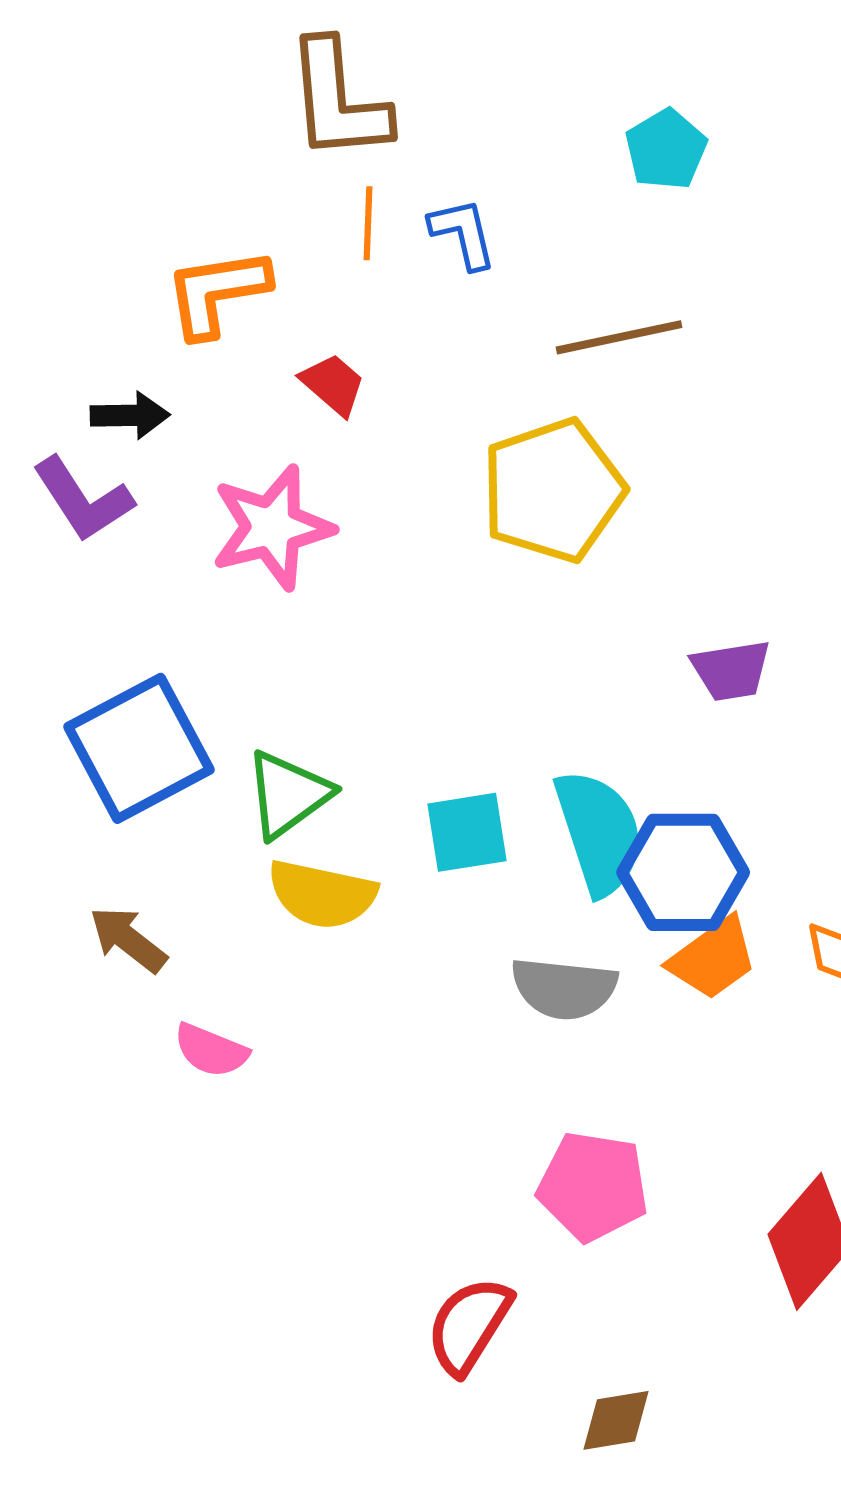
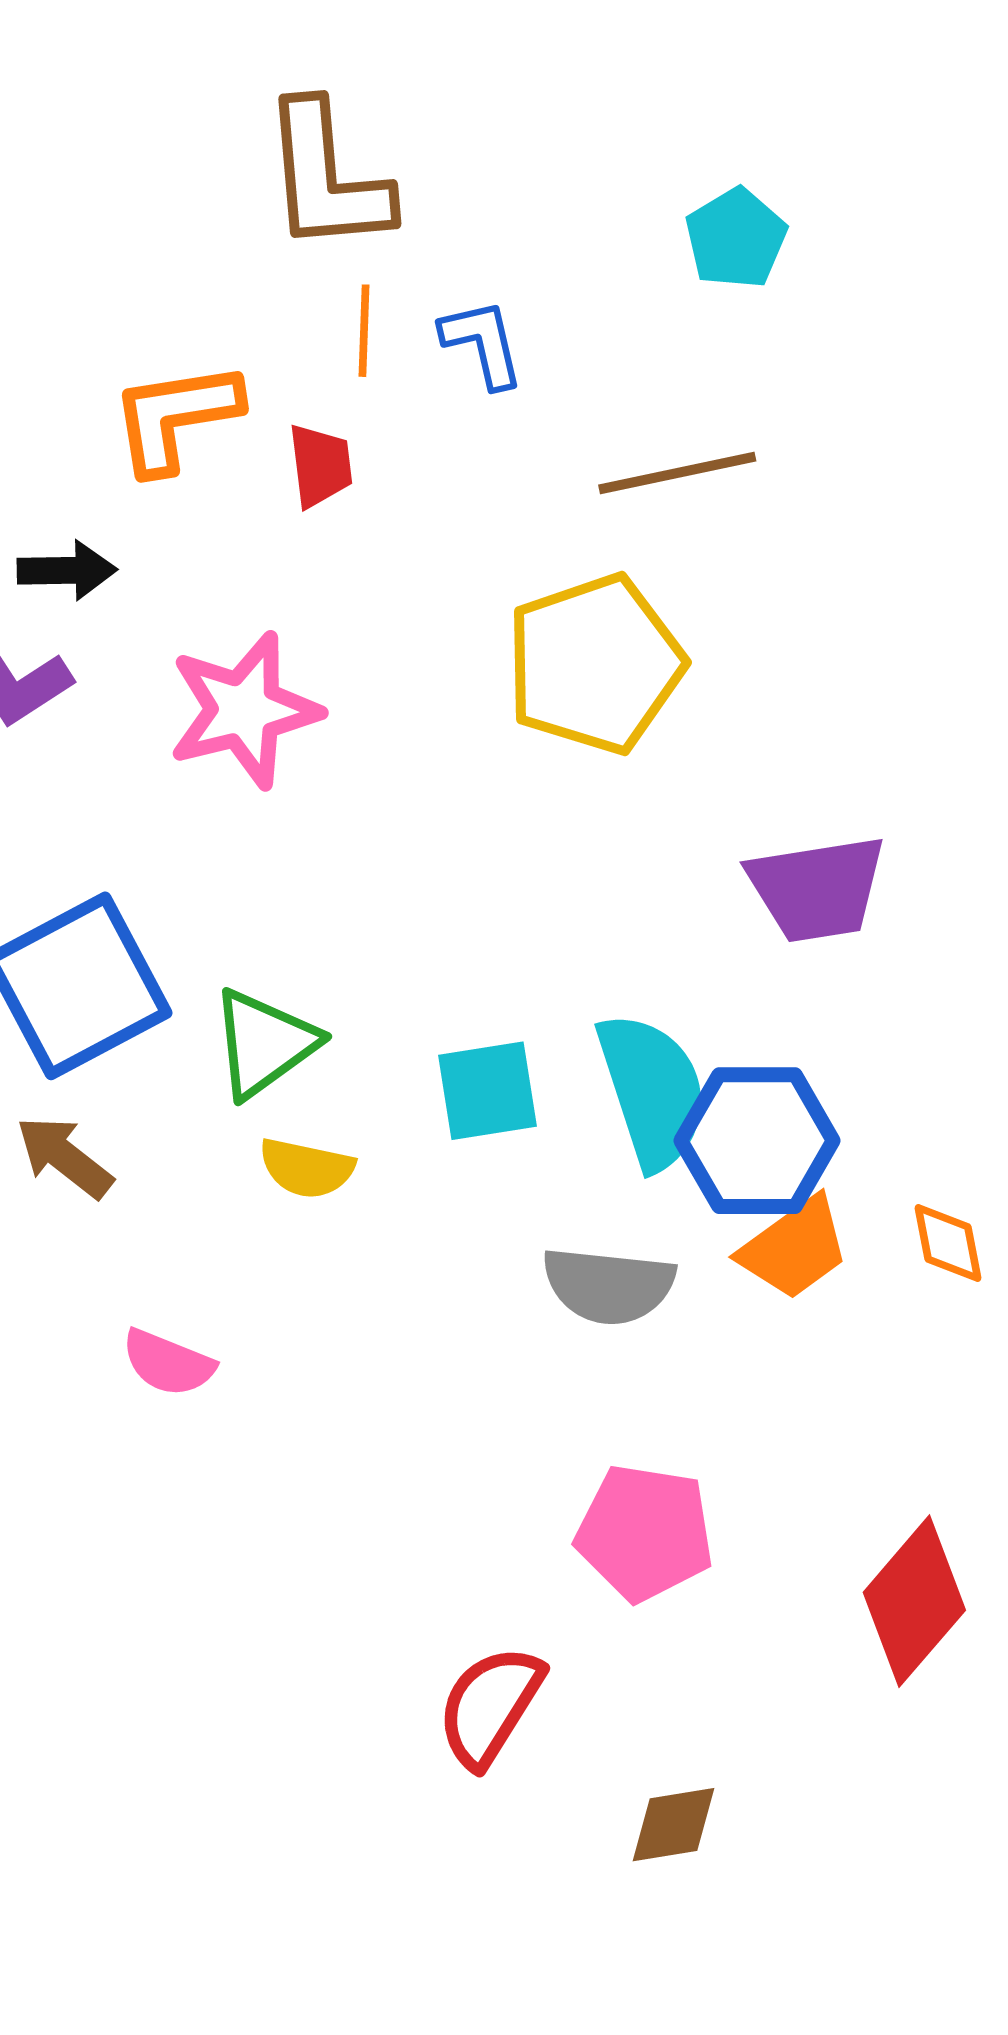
red trapezoid: (333, 384) -> (320, 466), moved, turned 42
purple trapezoid: (731, 670) -> (817, 889), size x1.4
yellow semicircle: (322, 894) -> (307, 1168), size x0.7
brown arrow: (128, 939) -> (64, 1157), moved

